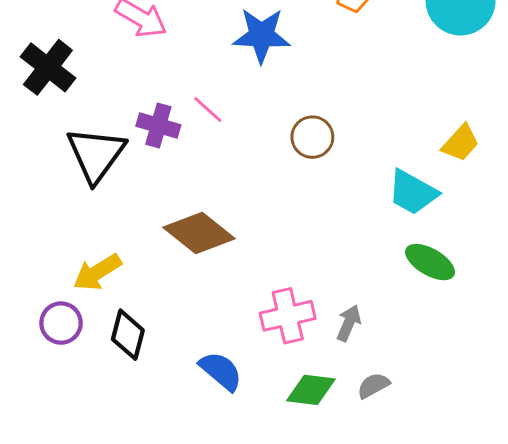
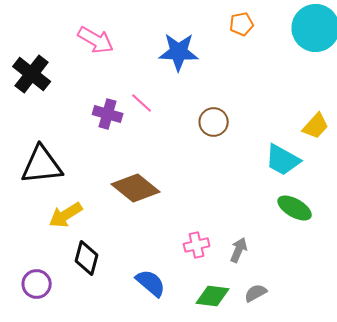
black triangle: (96, 155) -> (42, 165), moved, turned 48
pink cross: (288, 316) -> (197, 245), size x0.7
purple circle: (61, 323) -> (37, 284), moved

